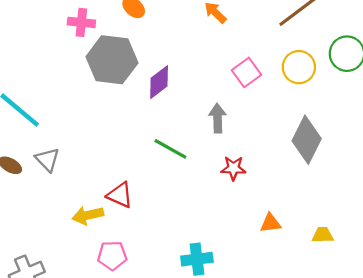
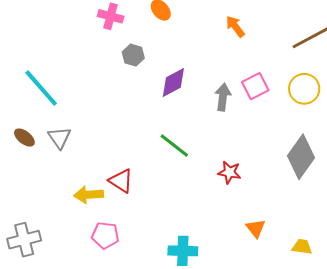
gray hexagon: (112, 60) -> (133, 55), size x0.5
gray arrow: (218, 118) -> (223, 97), moved
orange triangle: (270, 223) -> (256, 228), turned 50

